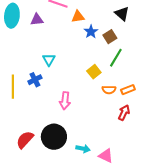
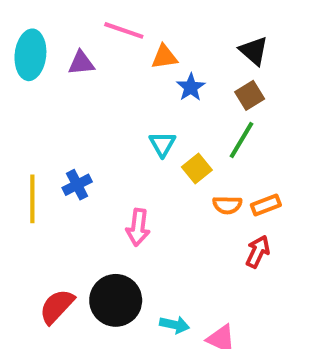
brown square: (110, 37) -> (250, 95), moved
cyan triangle: (49, 60) -> (162, 144), moved

